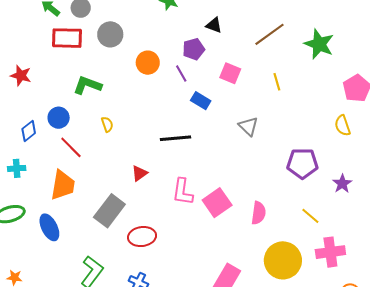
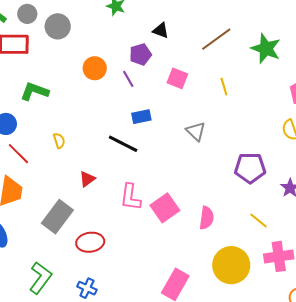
gray circle: (110, 34) -> (58, 26), moved
blue rectangle: (201, 101) -> (141, 117), moved, turned -42
yellow semicircle: (107, 124) -> (59, 141), moved
black line: (176, 138) -> (123, 144), turned 32

